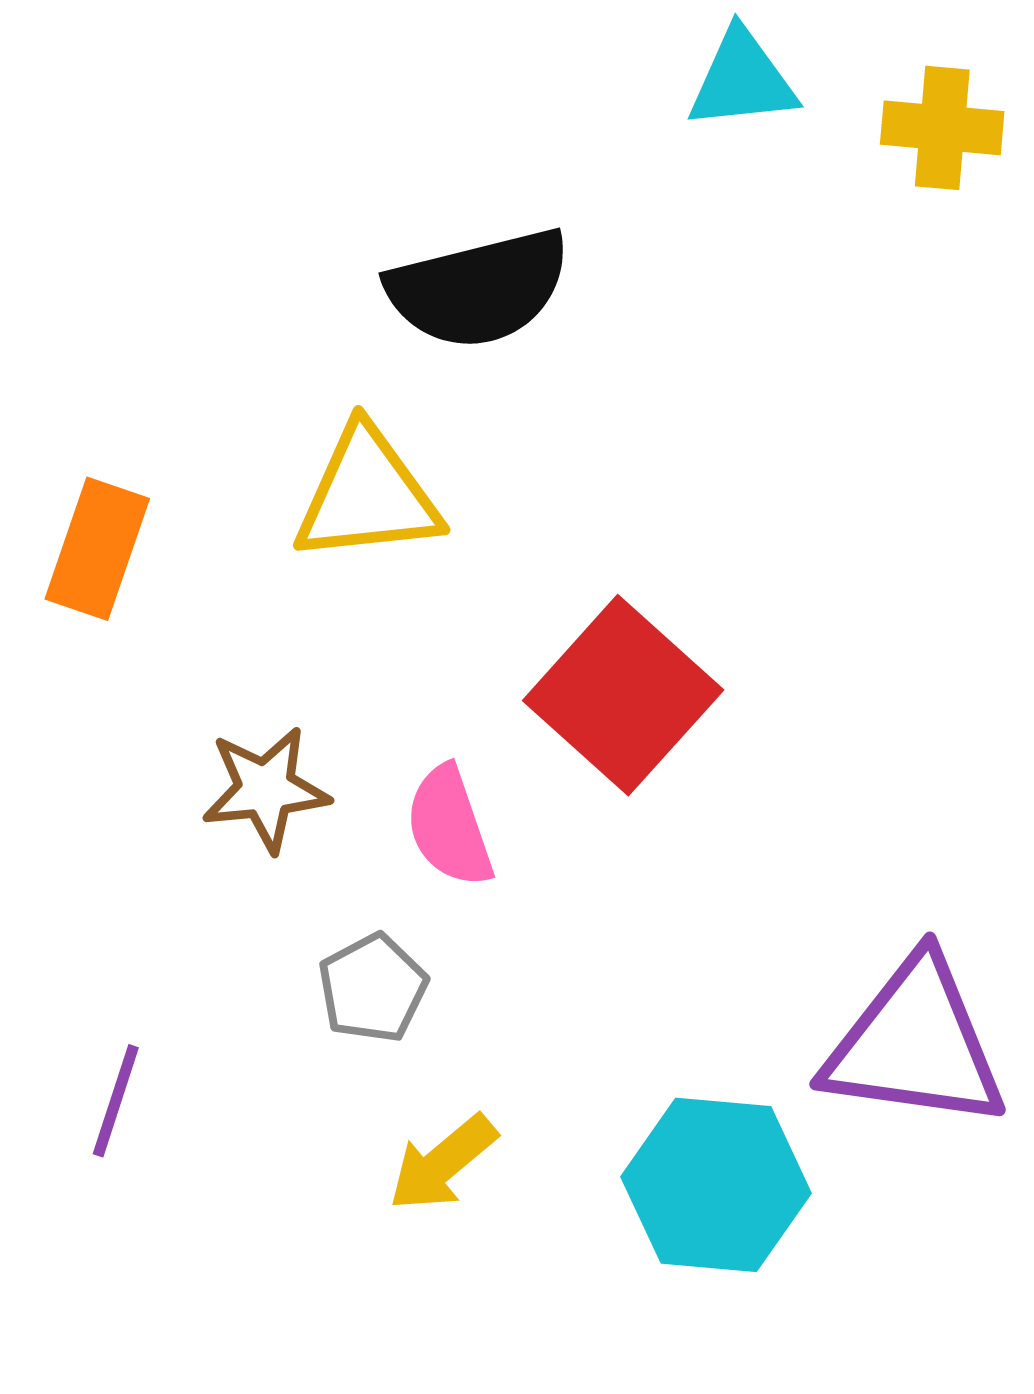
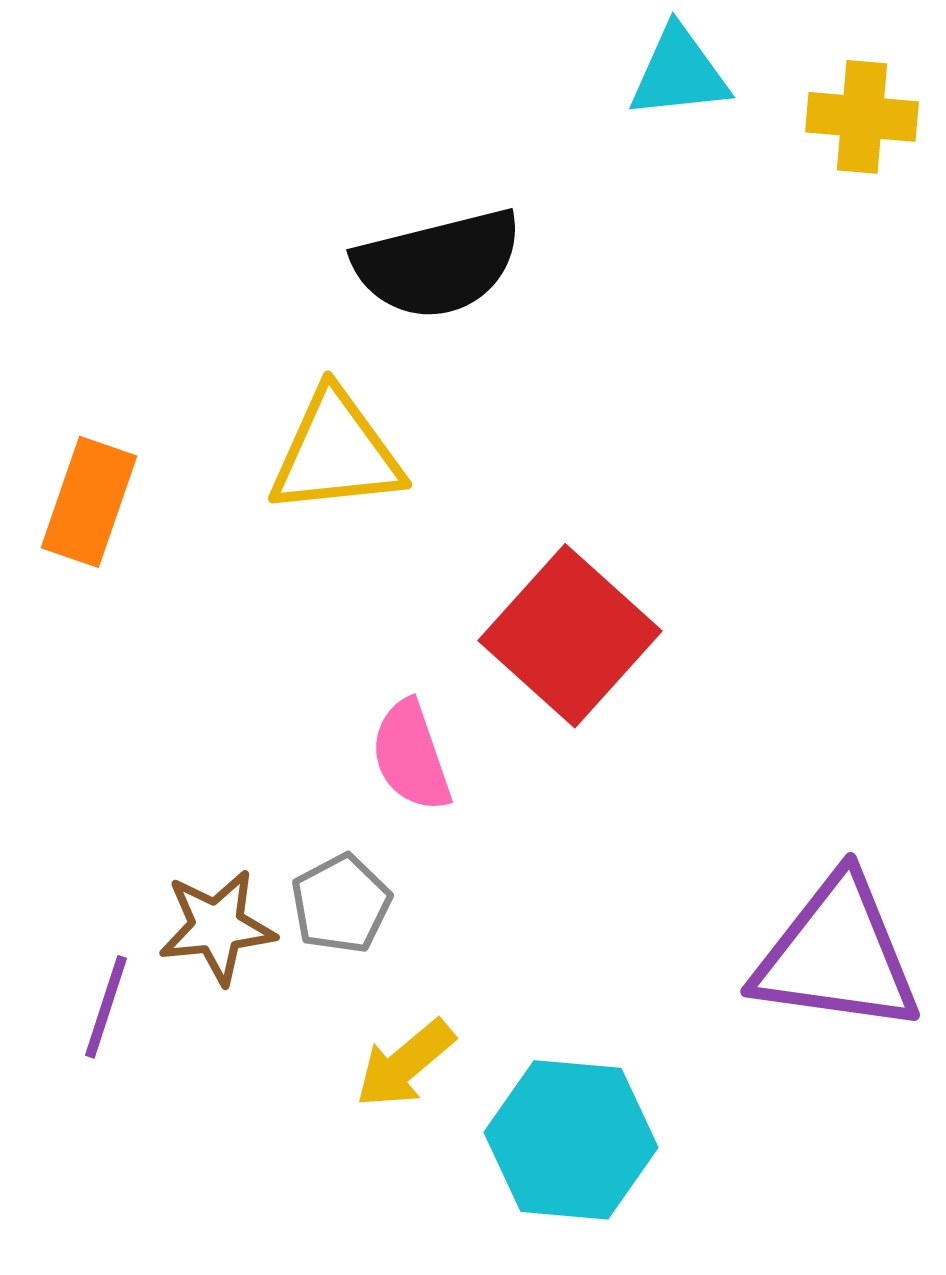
brown star: (266, 789) -> (217, 927), moved
cyan hexagon: (716, 1185) -> (571, 1140), moved

